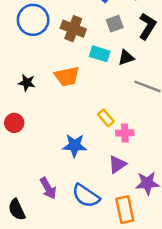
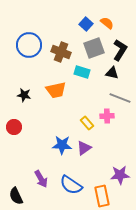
gray square: (115, 24) -> (94, 48), size x1.5
black triangle: (126, 58) -> (112, 73), moved, turned 32
pink cross: (125, 133) -> (107, 116), moved
purple triangle: (117, 164) -> (84, 148), moved

